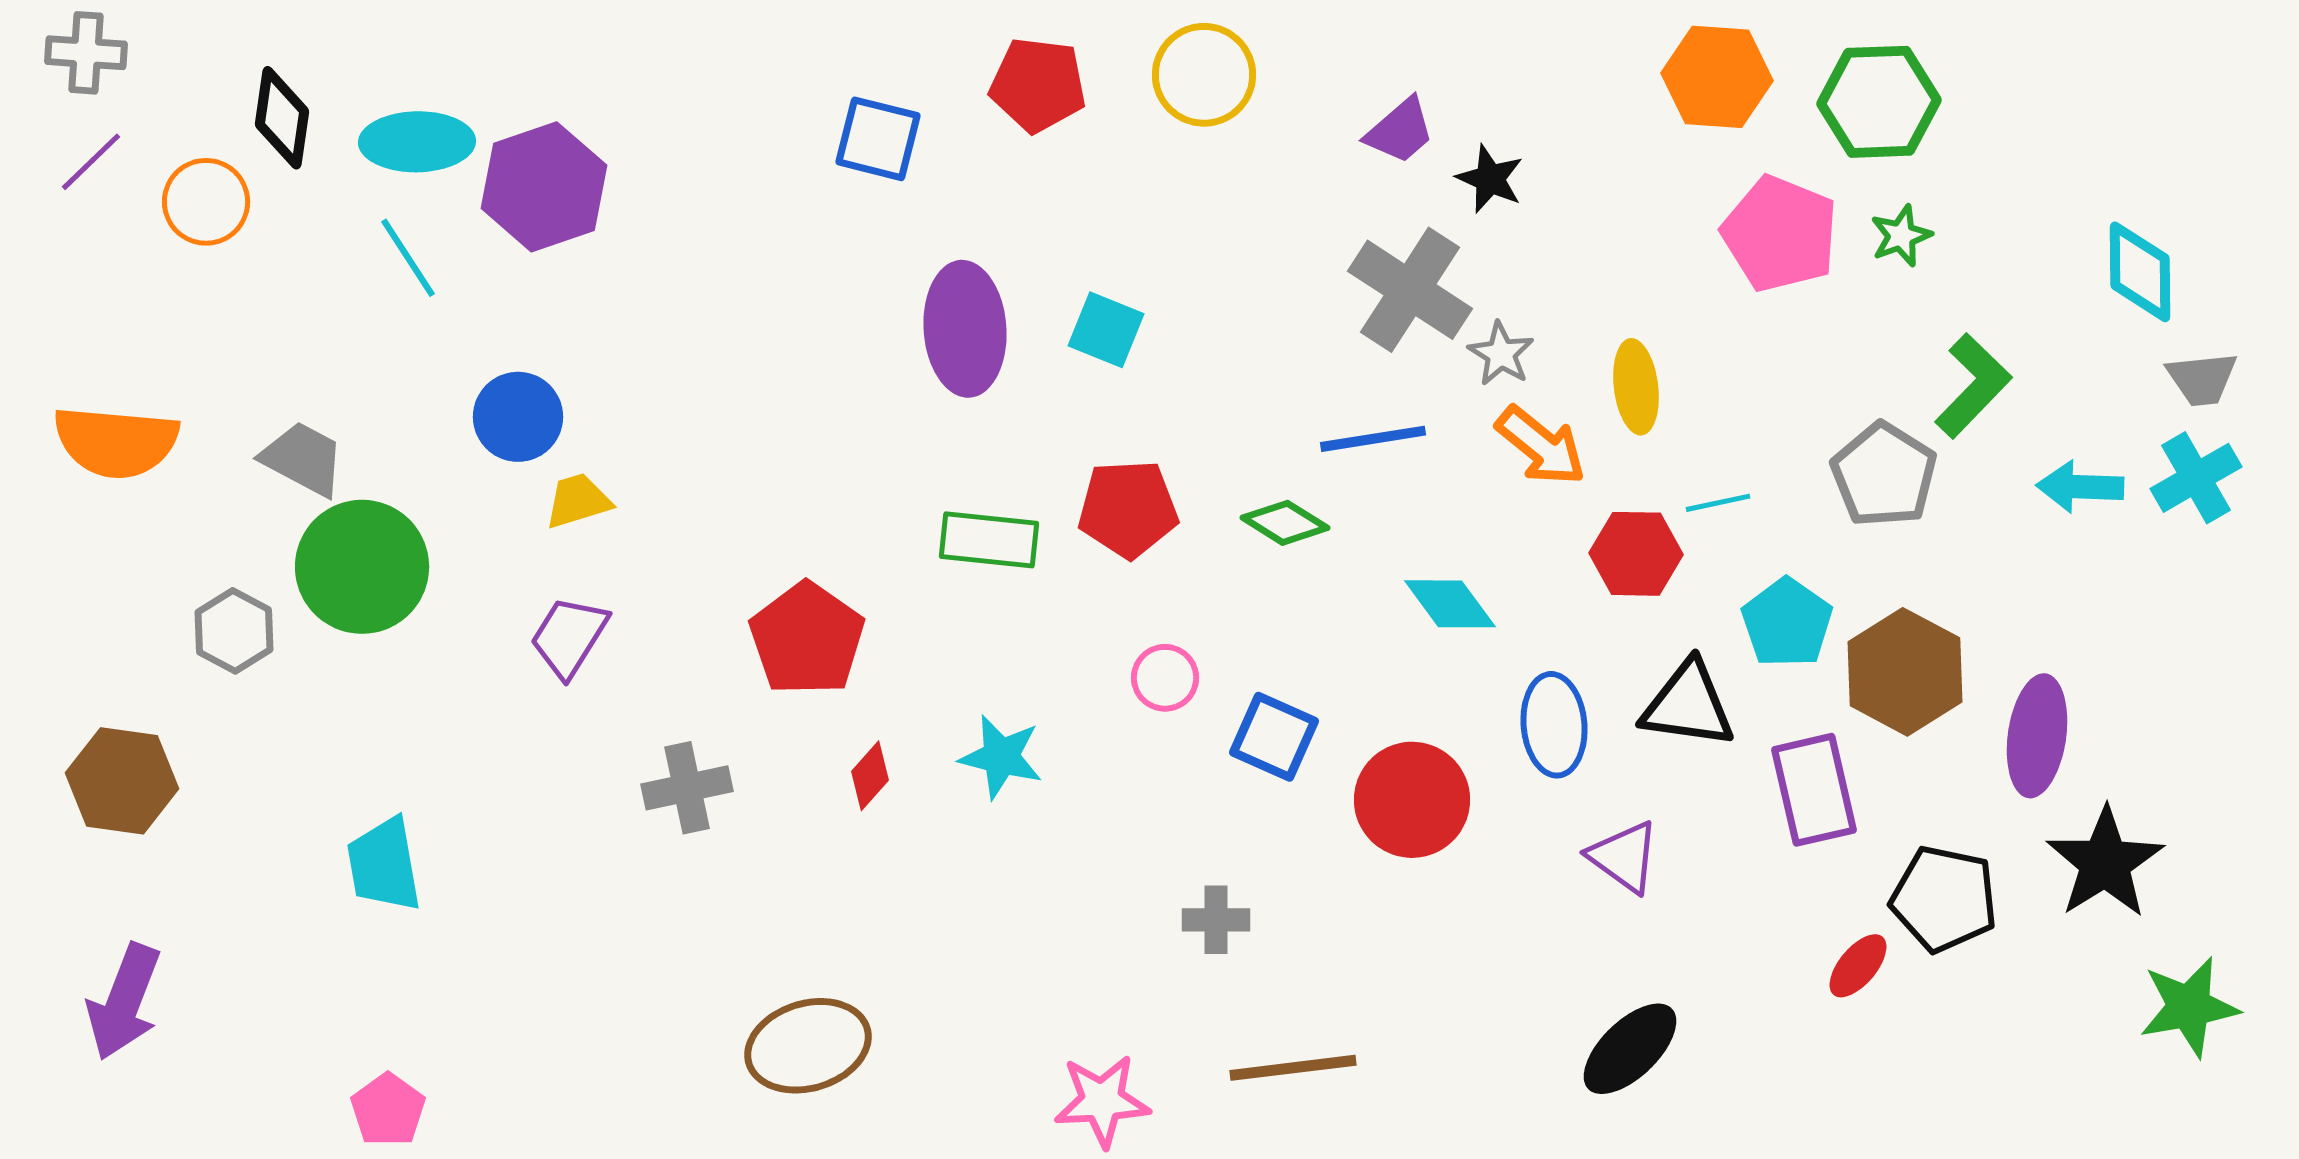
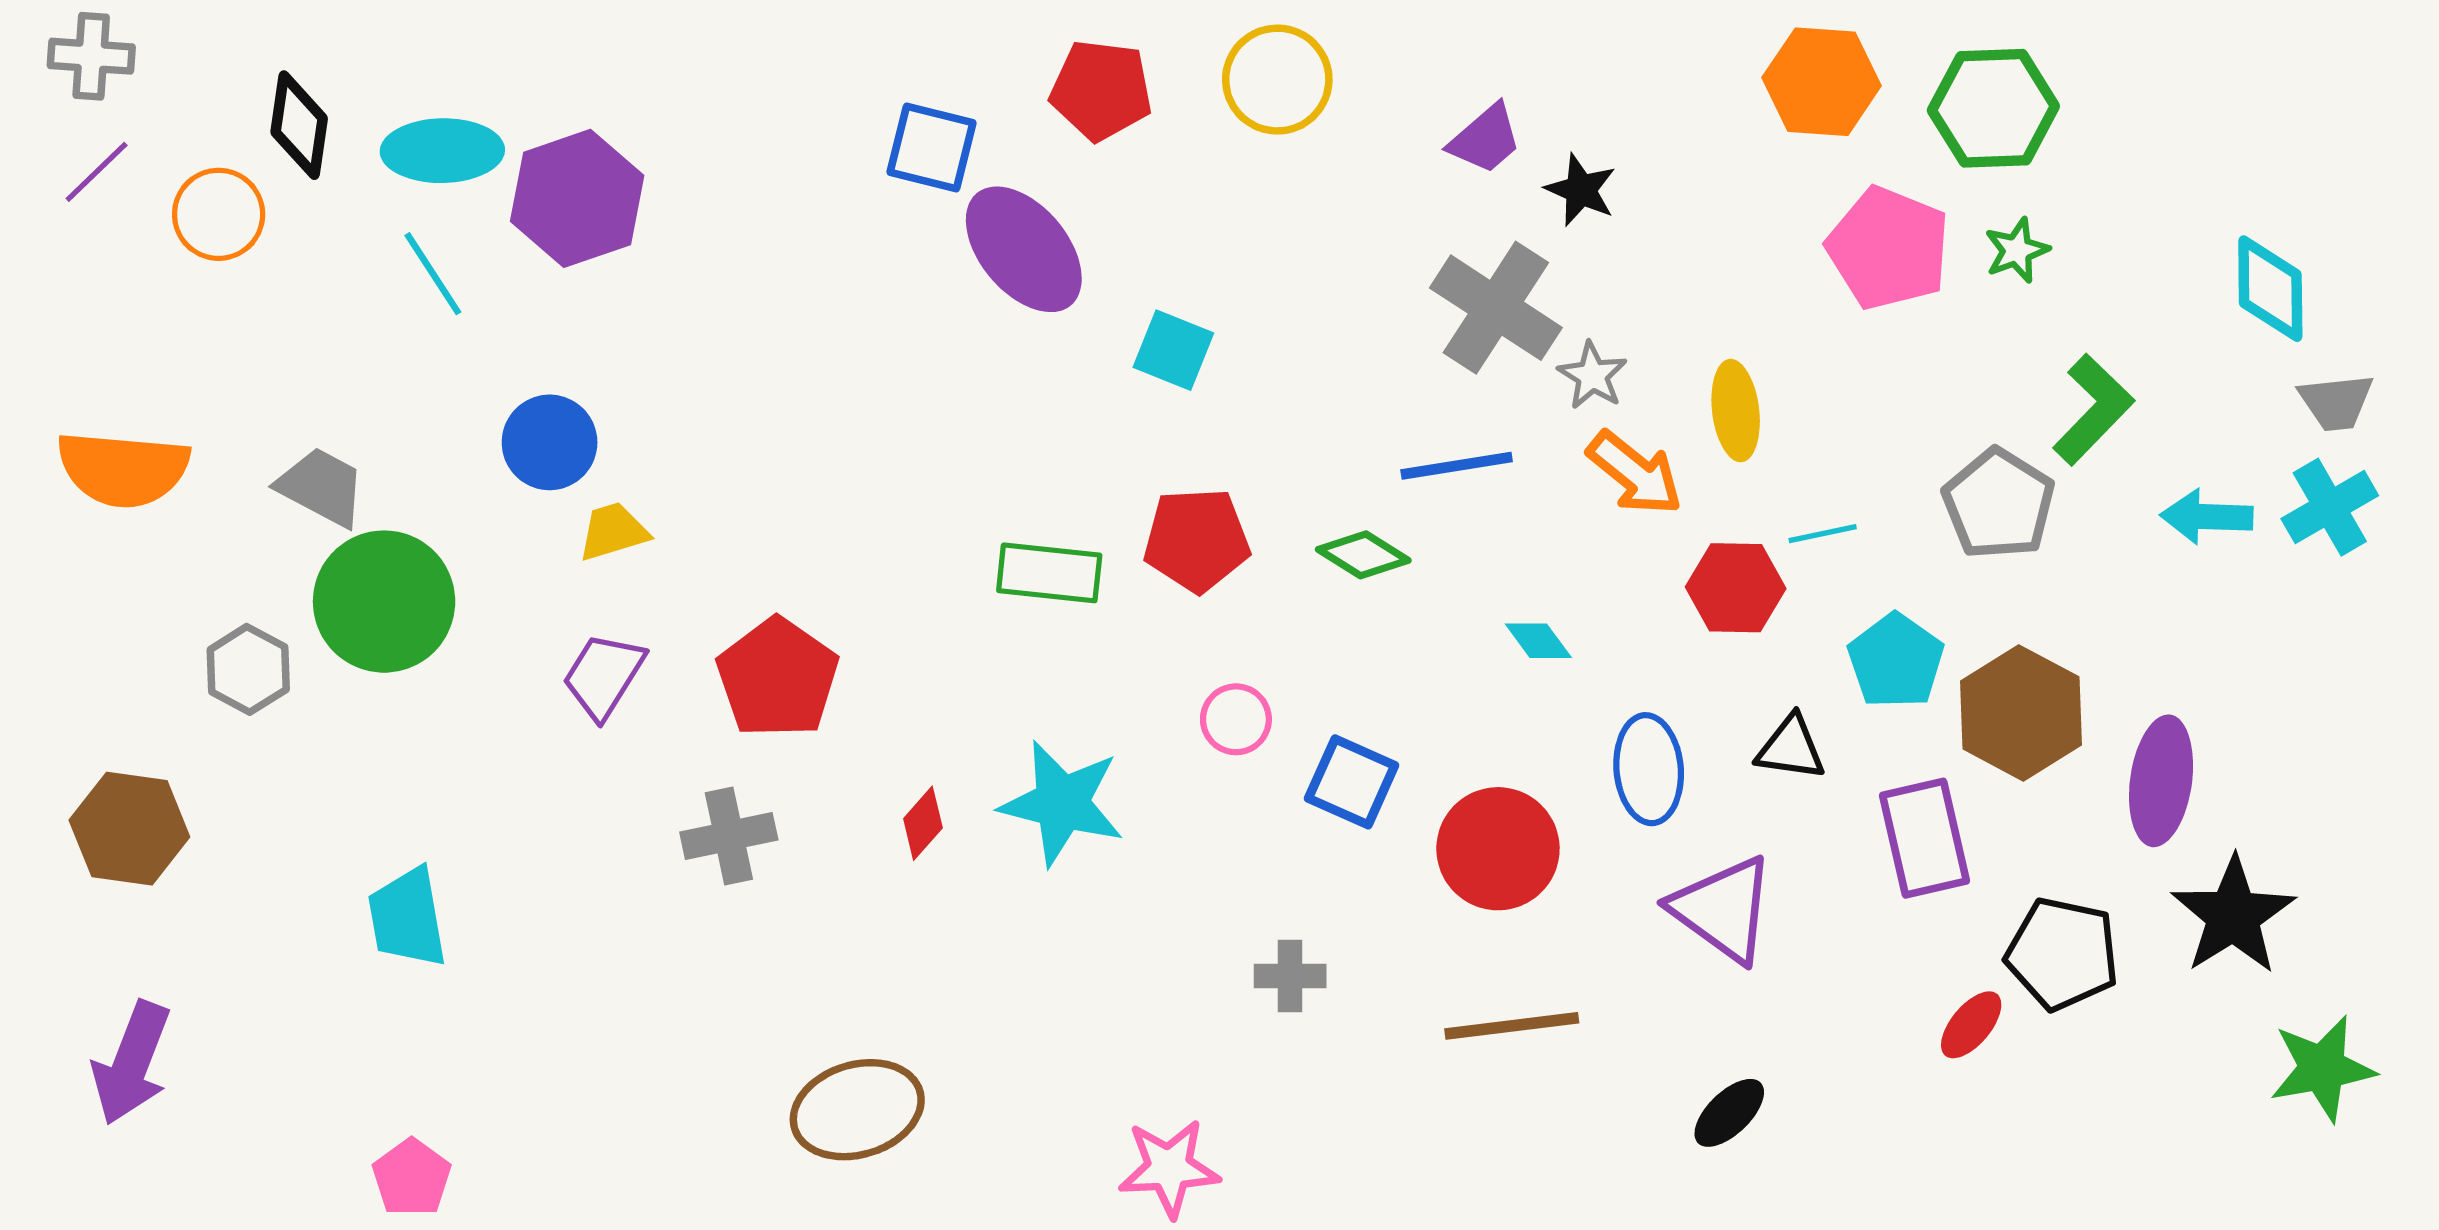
purple ellipse: (965, 329) -> (1024, 249), moved, turned -36
cyan diamond: (1450, 604) -> (1538, 641), size x0.7
red pentagon: (807, 639) -> (778, 678), moved
black triangle: (1688, 705) -> (1791, 748), size x0.7
cyan star: (1001, 757) -> (1062, 803), size x1.4
purple triangle: (1624, 857) -> (1723, 909), size x1.4
black ellipse: (1630, 1049) -> (1729, 1113), size x0.7
brown line: (1293, 1068) -> (1512, 1026), moved

